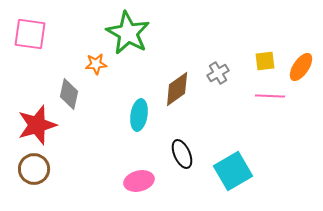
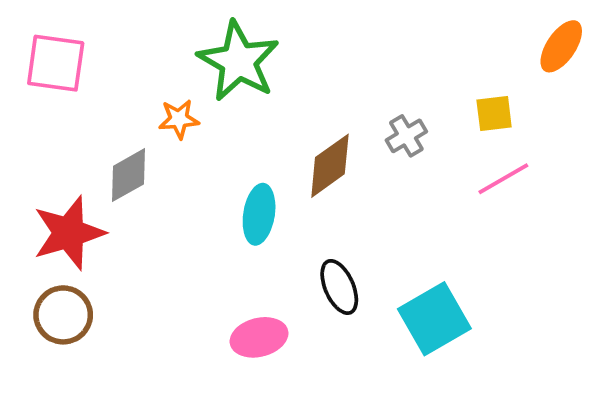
orange ellipse: (301, 67) -> (561, 46), moved
gray diamond: (69, 94) -> (128, 175), turned 48
pink line: (270, 96) -> (503, 179), turned -32

